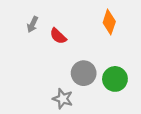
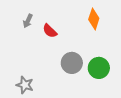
gray star: (63, 99) -> (25, 85), moved

